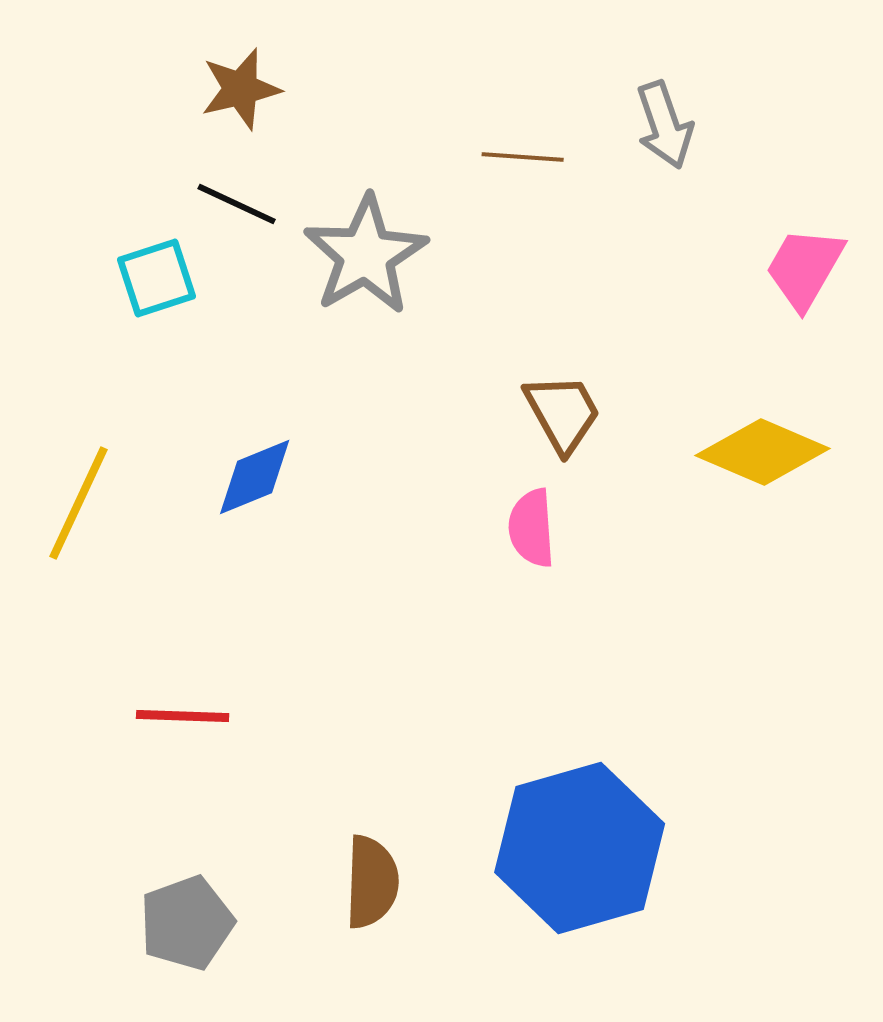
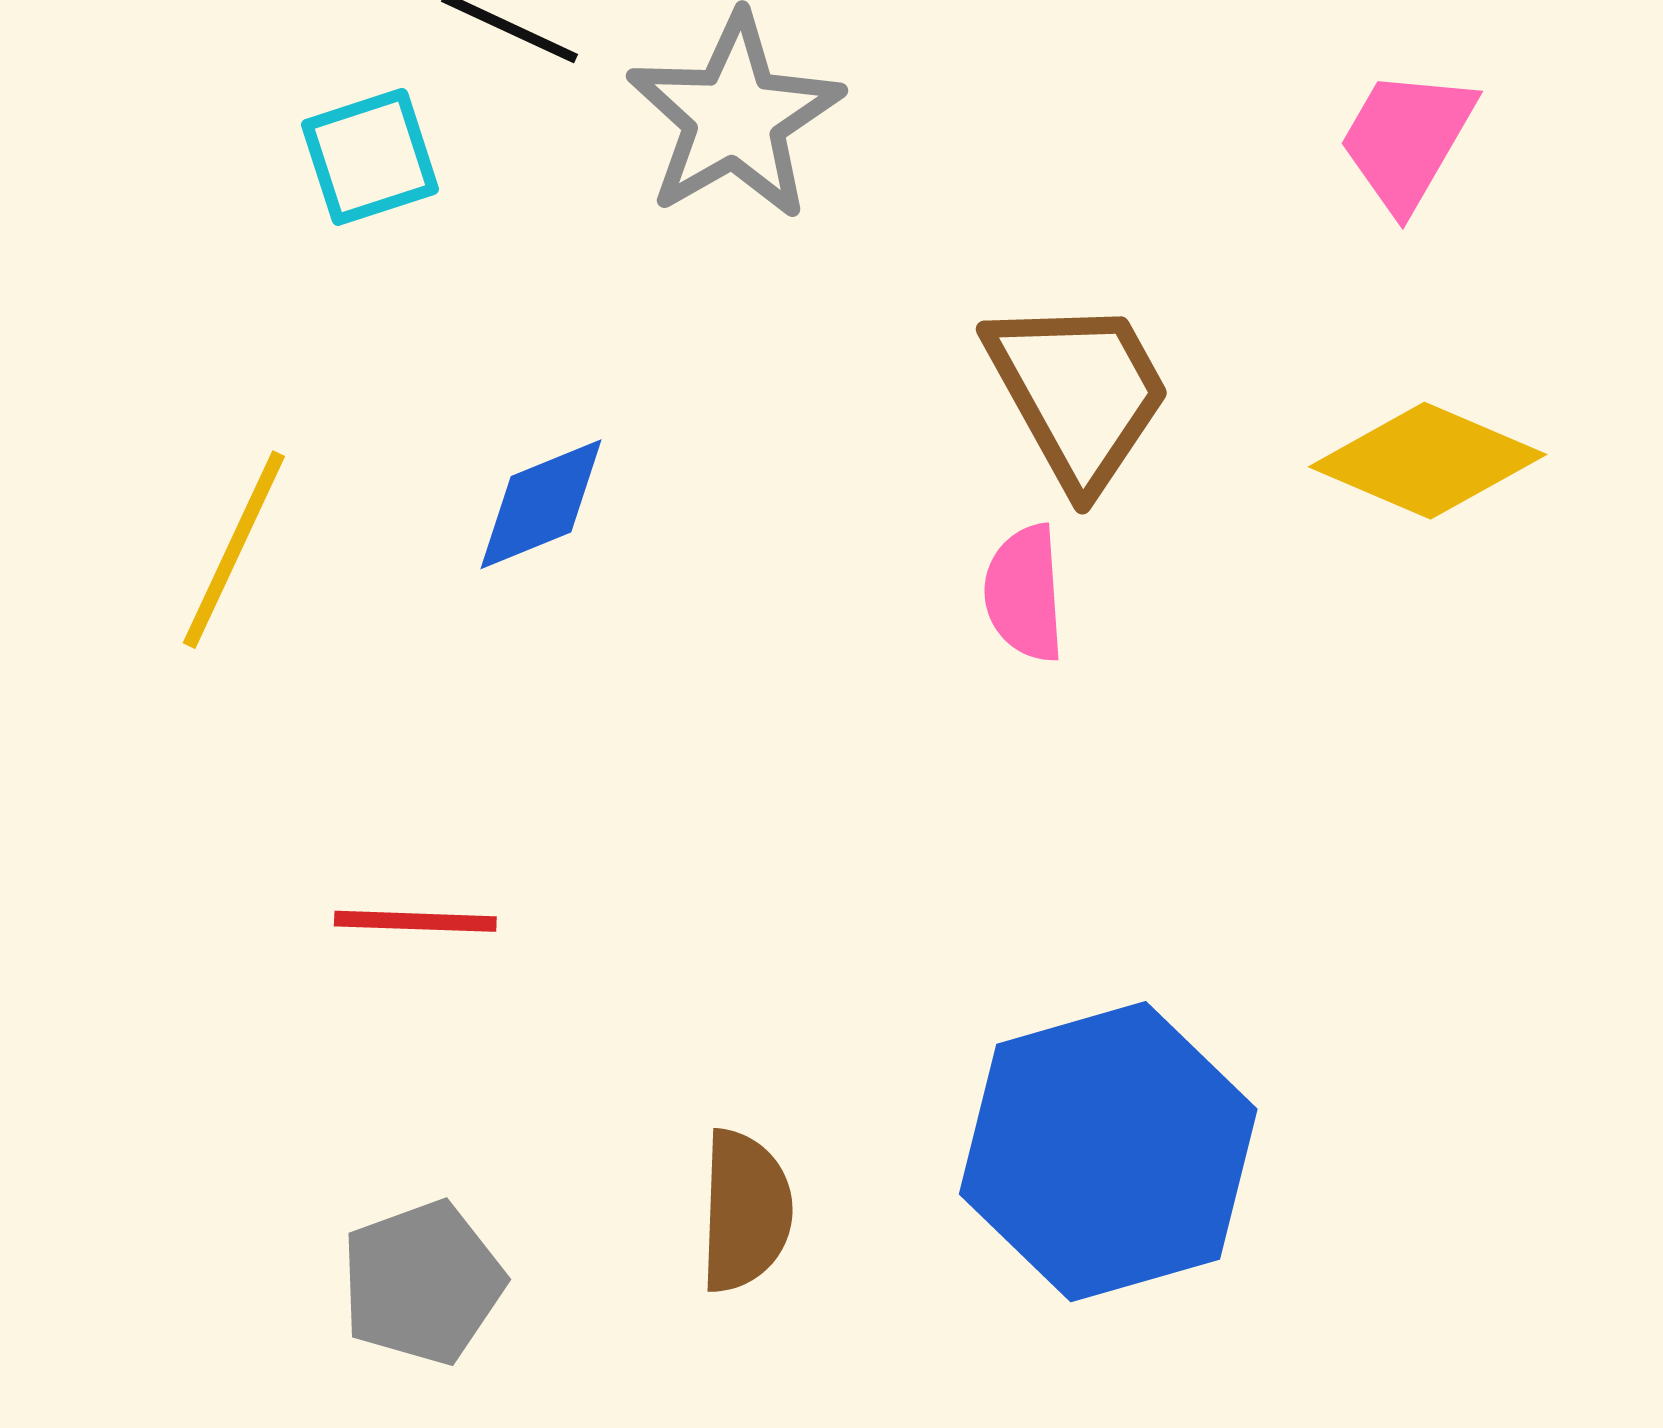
pink trapezoid: (805, 268) -> (1407, 139), moved
brown trapezoid: (563, 413) -> (1079, 393), size x1.4

